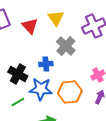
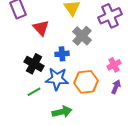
red triangle: (30, 26) -> (41, 28), moved

